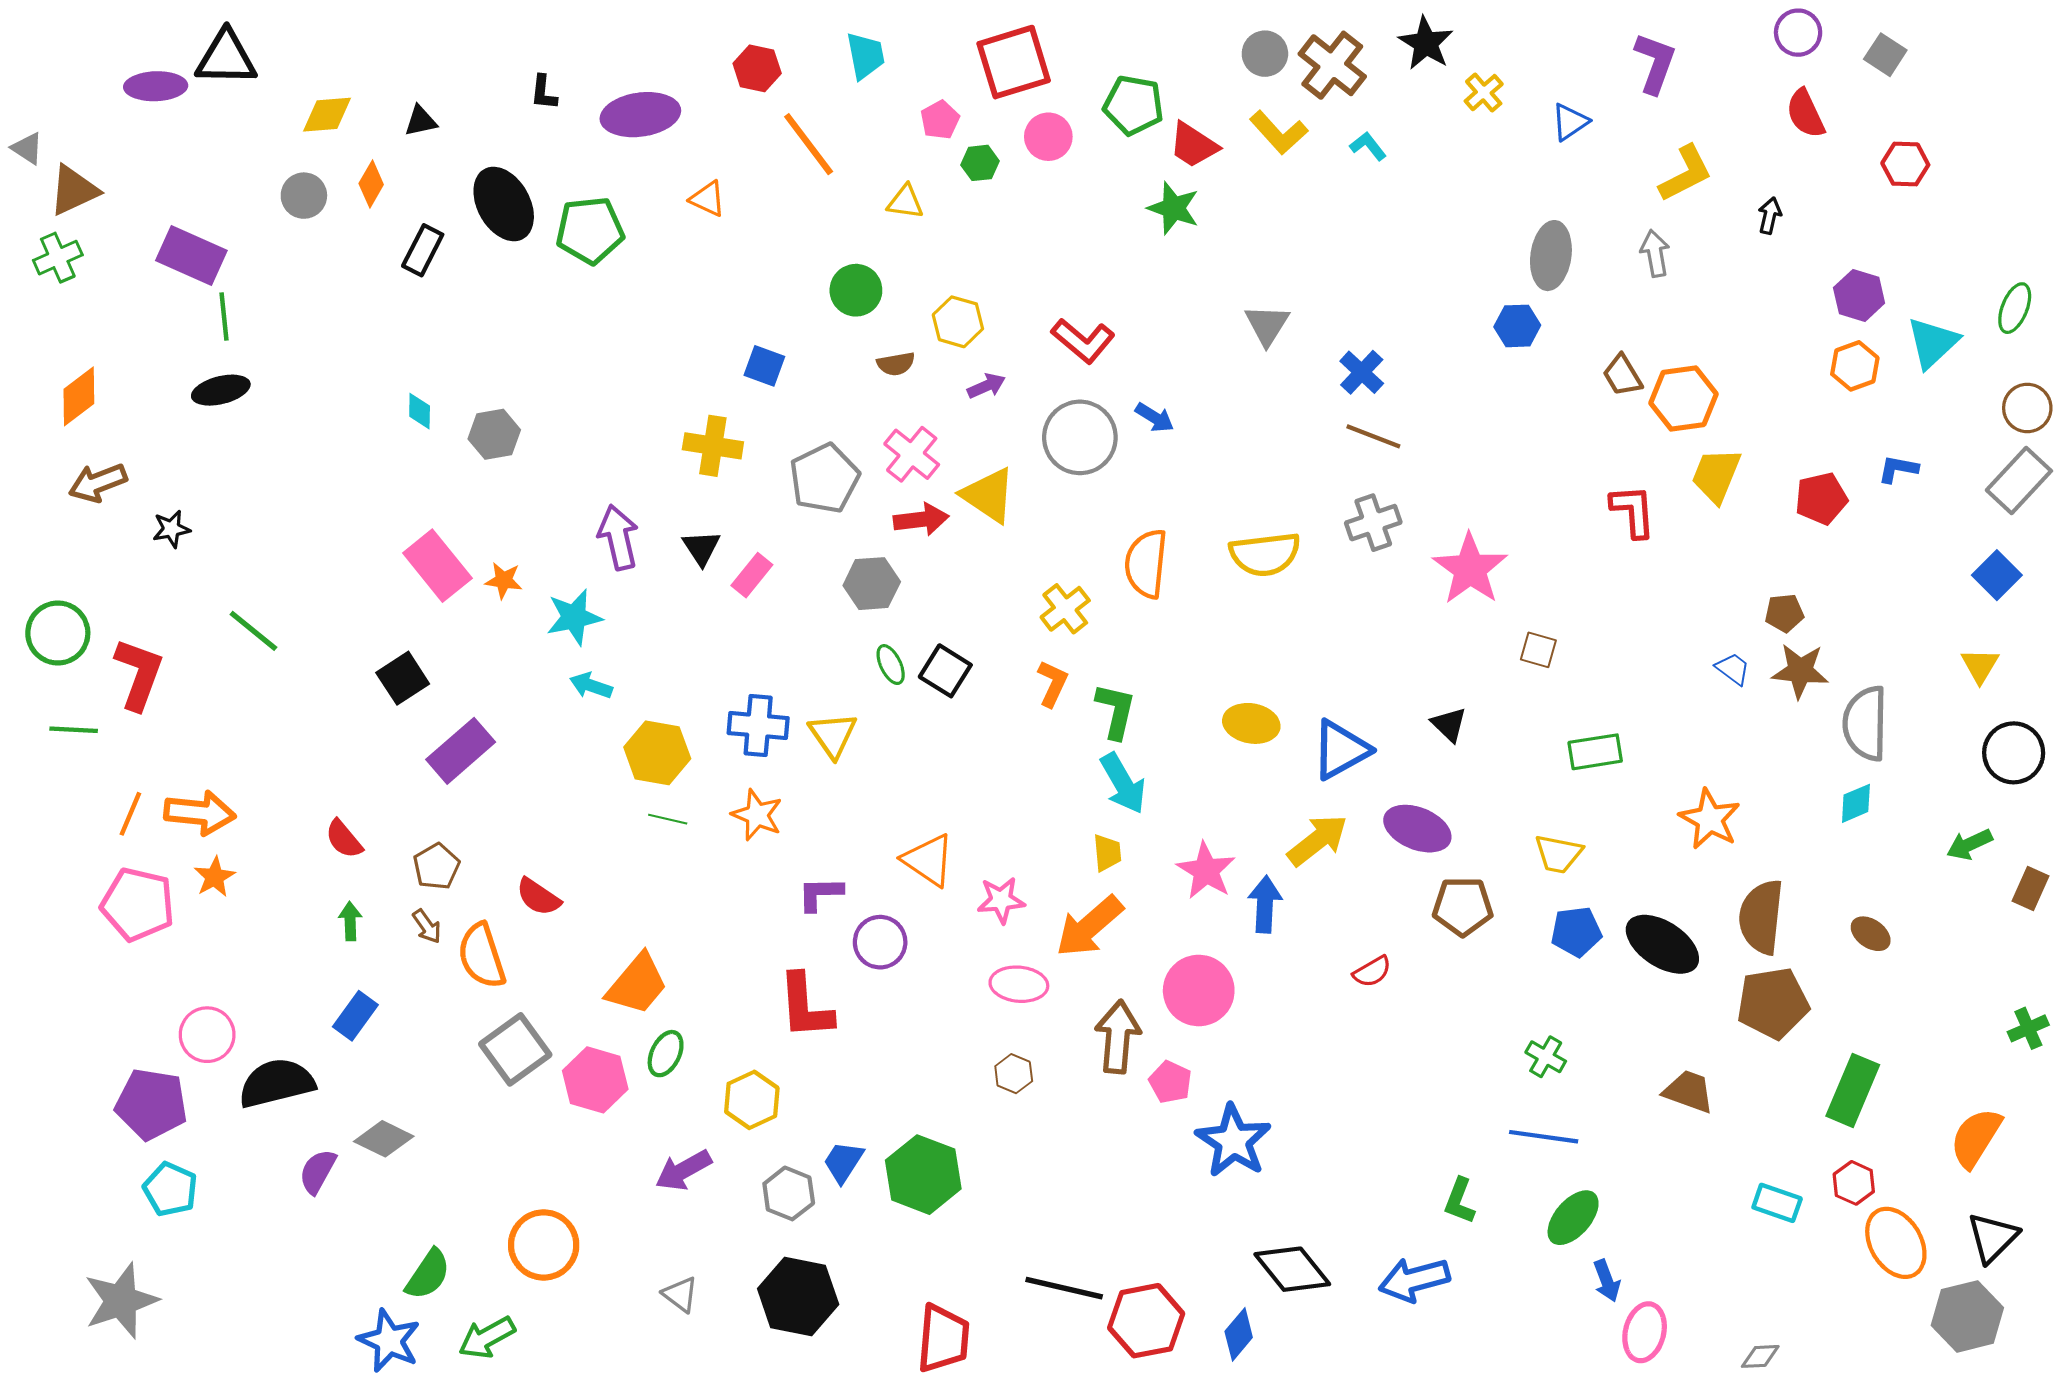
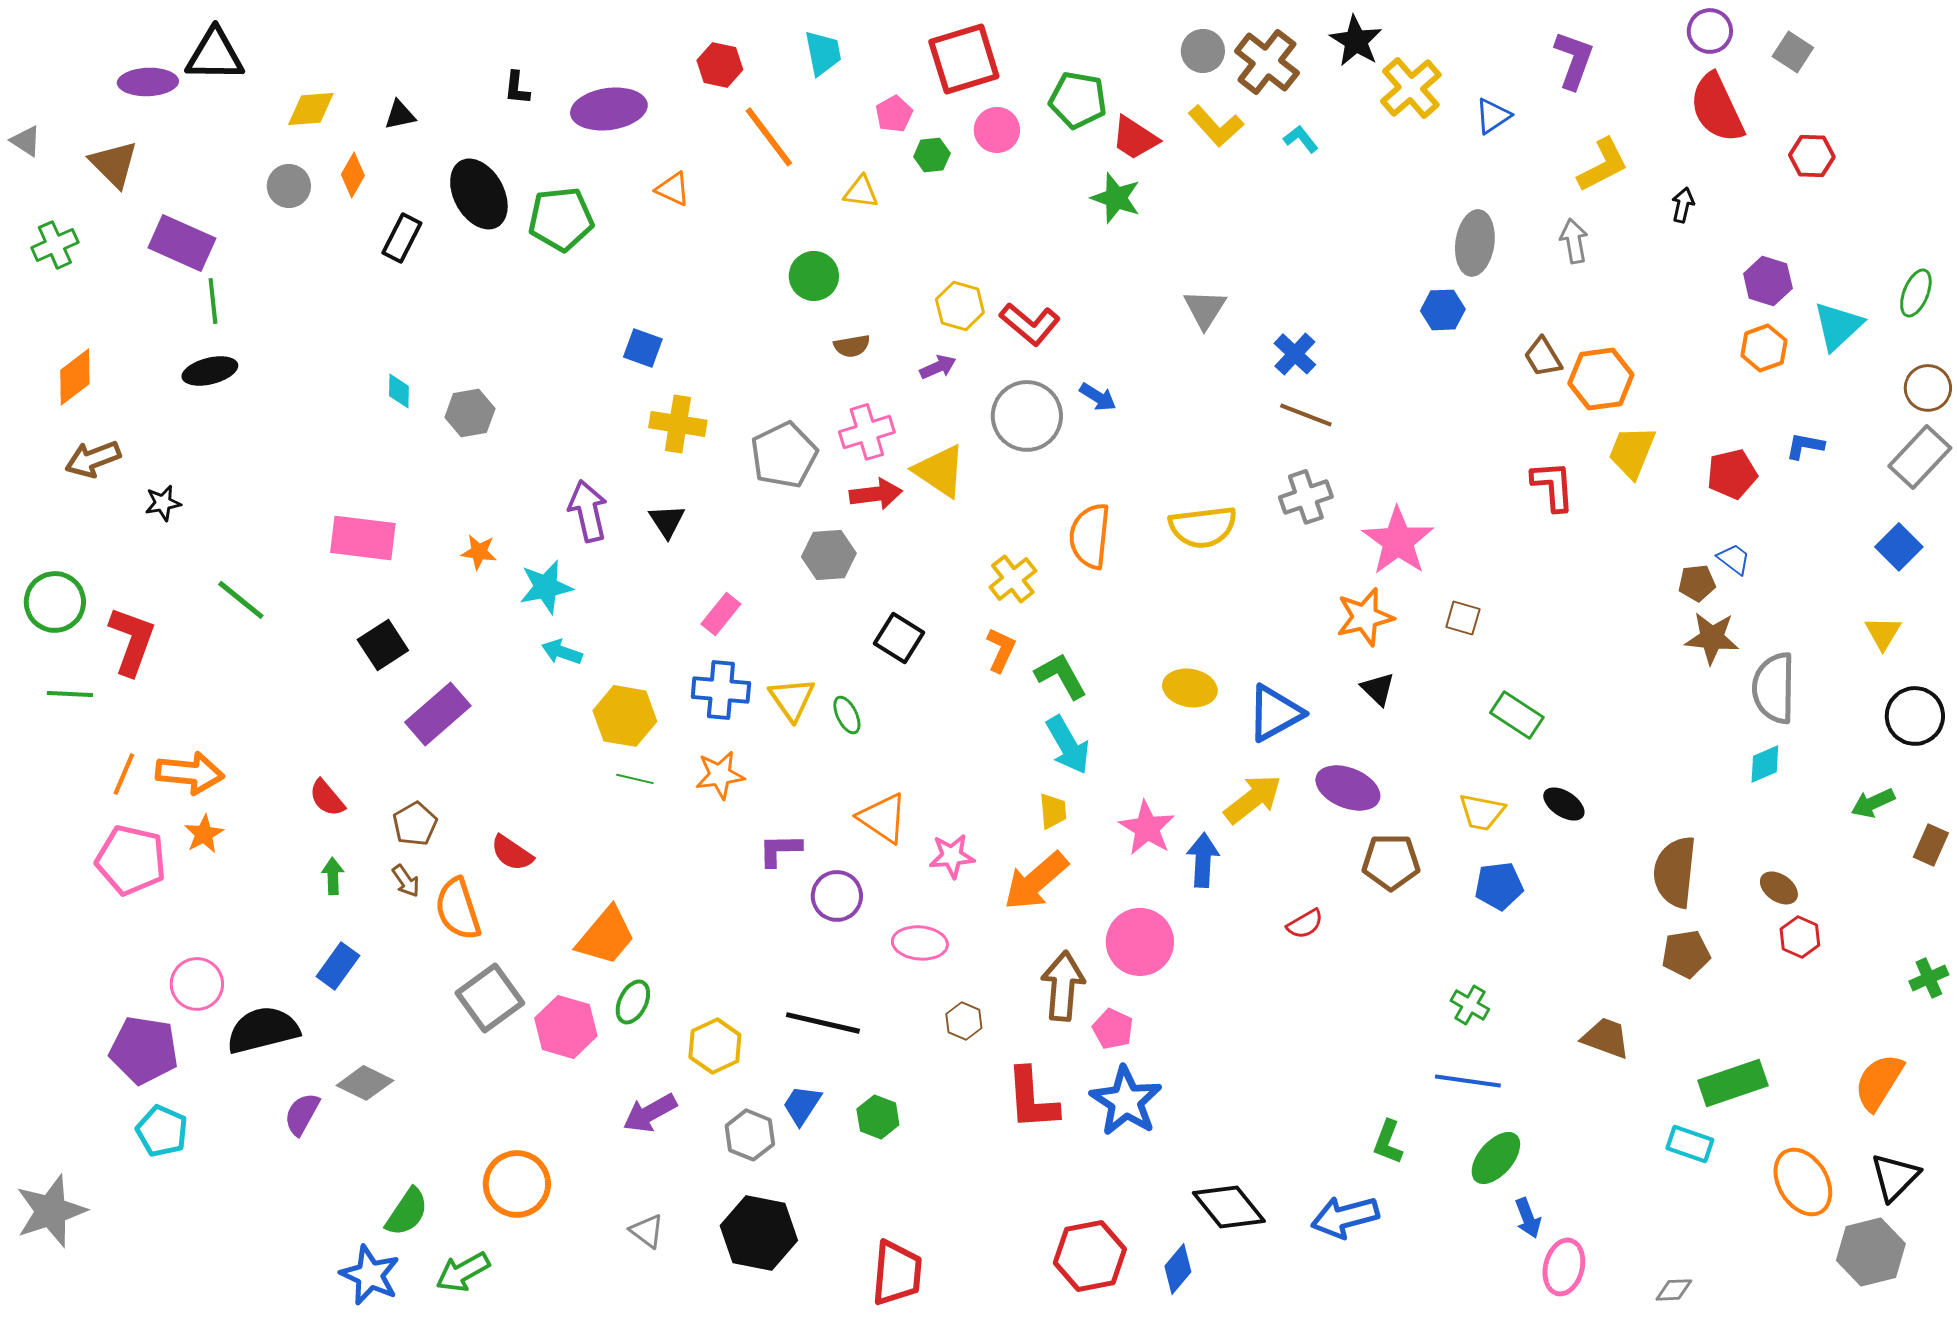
yellow cross: (1484, 93) -> (1411, 88), size x1.6
red semicircle: (1805, 114) -> (1717, 108), size x1.5
brown triangle: (74, 190) -> (114, 164), moved, turned -50
yellow hexagon: (958, 322) -> (960, 306), moved
blue square: (764, 366) -> (643, 348), moved
pink cross: (912, 454) -> (867, 432), turned 34
pink rectangle: (437, 566) -> (363, 538), moved, turned -44
pink rectangle: (752, 575) -> (721, 614), moved
green ellipse: (891, 665) -> (847, 715), moved
blue trapezoid: (1733, 669) -> (1734, 559), moved
green L-shape: (1116, 711) -> (1061, 676), turned -42
green rectangle: (1595, 752) -> (1517, 715), turned 42
orange star: (757, 815) -> (720, 775), turned -30
orange star: (1710, 819) -> (1365, 617), moved, turned 30
black ellipse: (1662, 944) -> (1564, 804), moved, size x0.6
pink ellipse: (1019, 984) -> (920, 943), moved
brown pentagon: (1773, 1003) -> (1686, 954), size x0.7
red L-shape: (805, 1006) -> (1032, 1099), moved
green rectangle: (1853, 1090) -> (1733, 1083), moved, turned 48
blue star: (1233, 1141) -> (1126, 1101), moved
green hexagon: (923, 1175) -> (878, 1117), size x0.6
red hexagon: (1854, 1183) -> (1800, 937), moved
black line: (1064, 1288) -> (823, 1023), moved
gray star: (121, 1301) -> (51, 1211), moved

